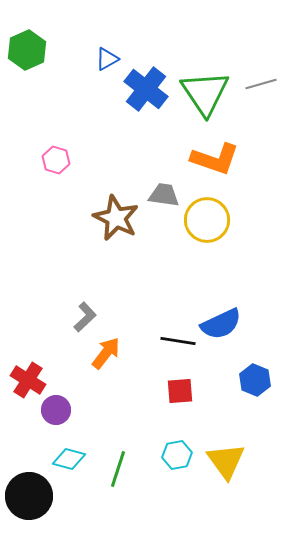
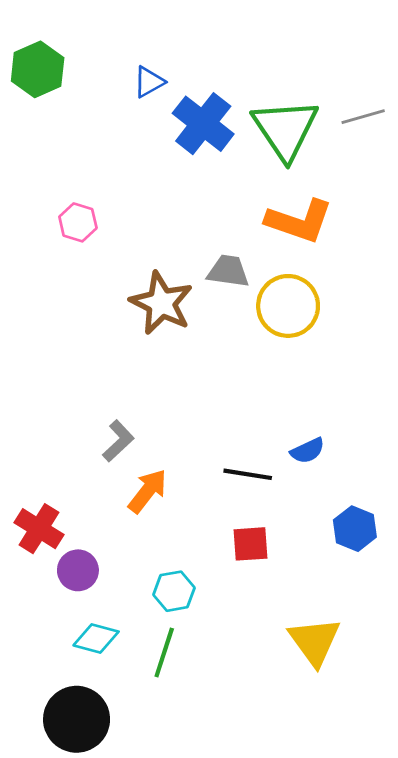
blue semicircle: (221, 324) -> (308, 451), size x0.6
cyan hexagon: (177, 455) -> (174, 591), moved
black circle: (29, 496) -> (77, 719), moved

